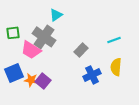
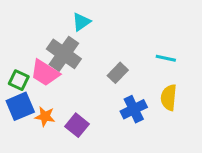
green square: (13, 33) -> (19, 80), moved, turned 32
cyan line: (114, 40) -> (166, 58), turned 32
purple square: (43, 81) -> (77, 125), moved

